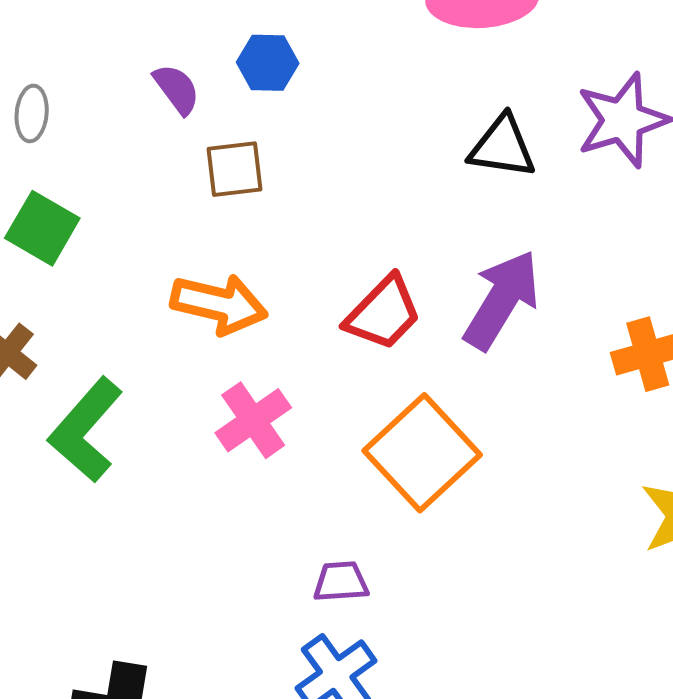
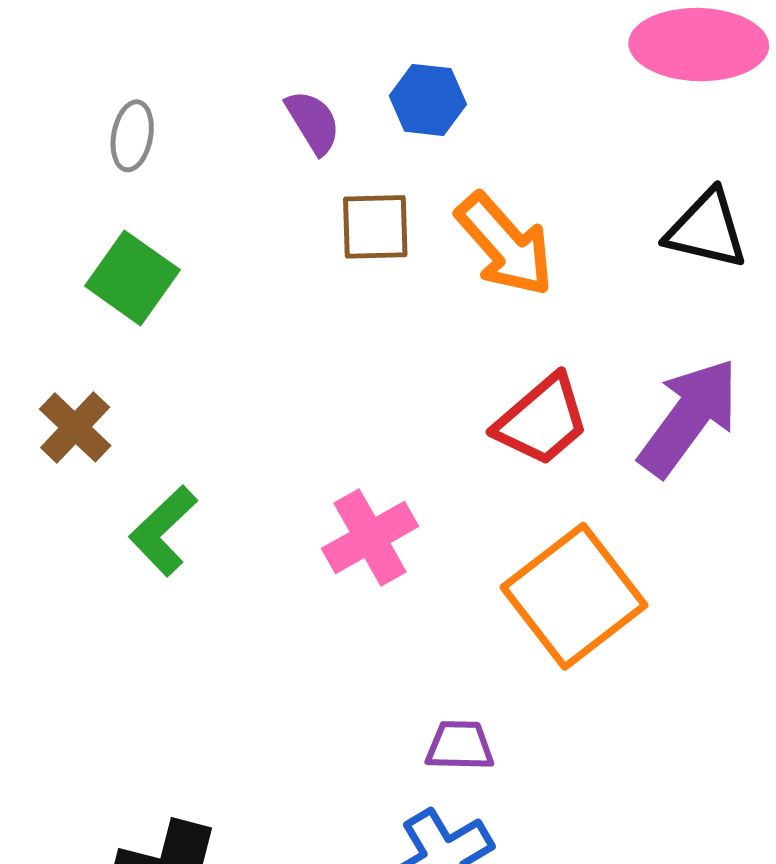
orange arrow: (219, 304) -> (505, 245), moved, turned 30
green L-shape: (86, 430) -> (163, 531), size x0.7

